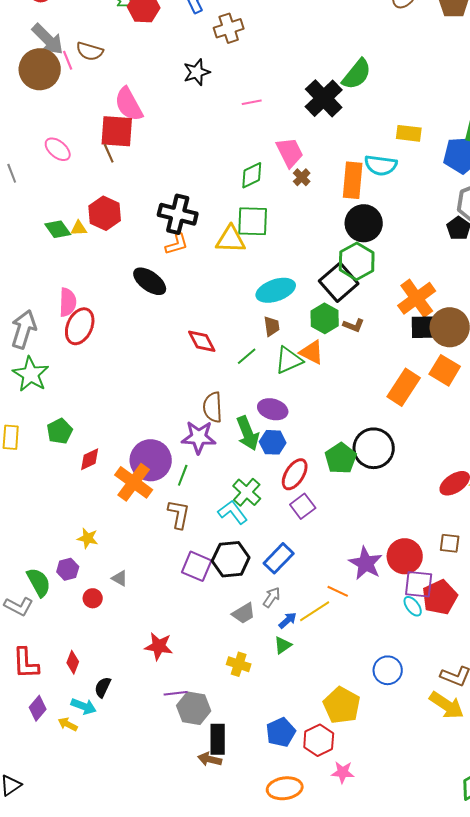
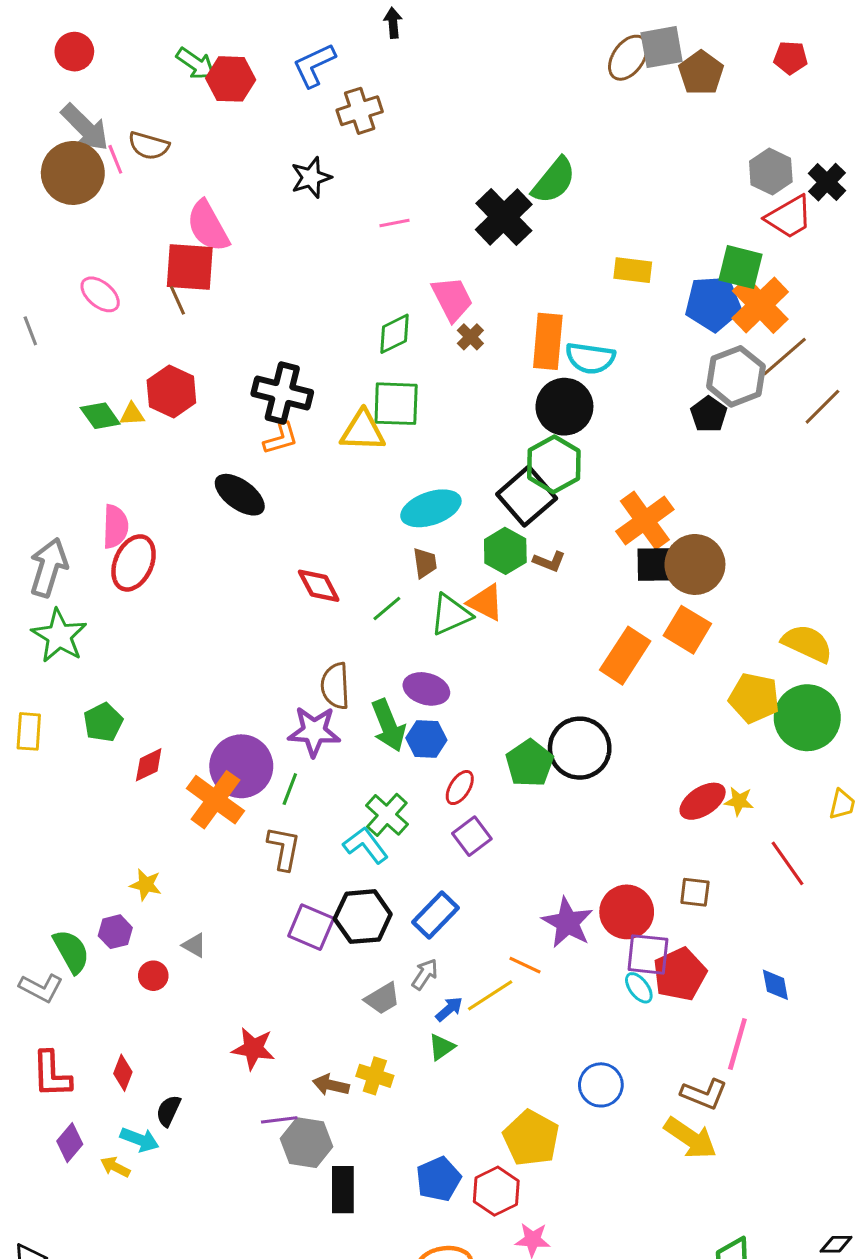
cyan semicircle: (381, 165) -> (590, 358), moved
red ellipse: (295, 474) -> (460, 788), size x0.7
brown arrow: (210, 759) -> (331, 1085), moved

